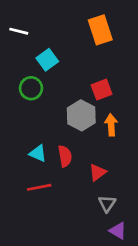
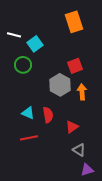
white line: (19, 31) -> (14, 35), moved
gray triangle: (107, 204) -> (79, 150), turned -32
purple triangle: (118, 231) -> (87, 170), turned -48

